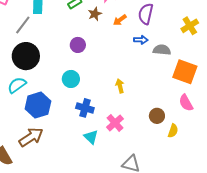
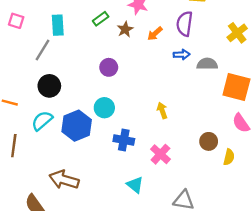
black circle: (26, 56) -> (49, 86), size x0.7
blue hexagon: (38, 105) -> (77, 126), moved
brown arrow: (31, 137) -> (64, 180), turned -125
cyan triangle: (91, 137) -> (135, 185), moved

